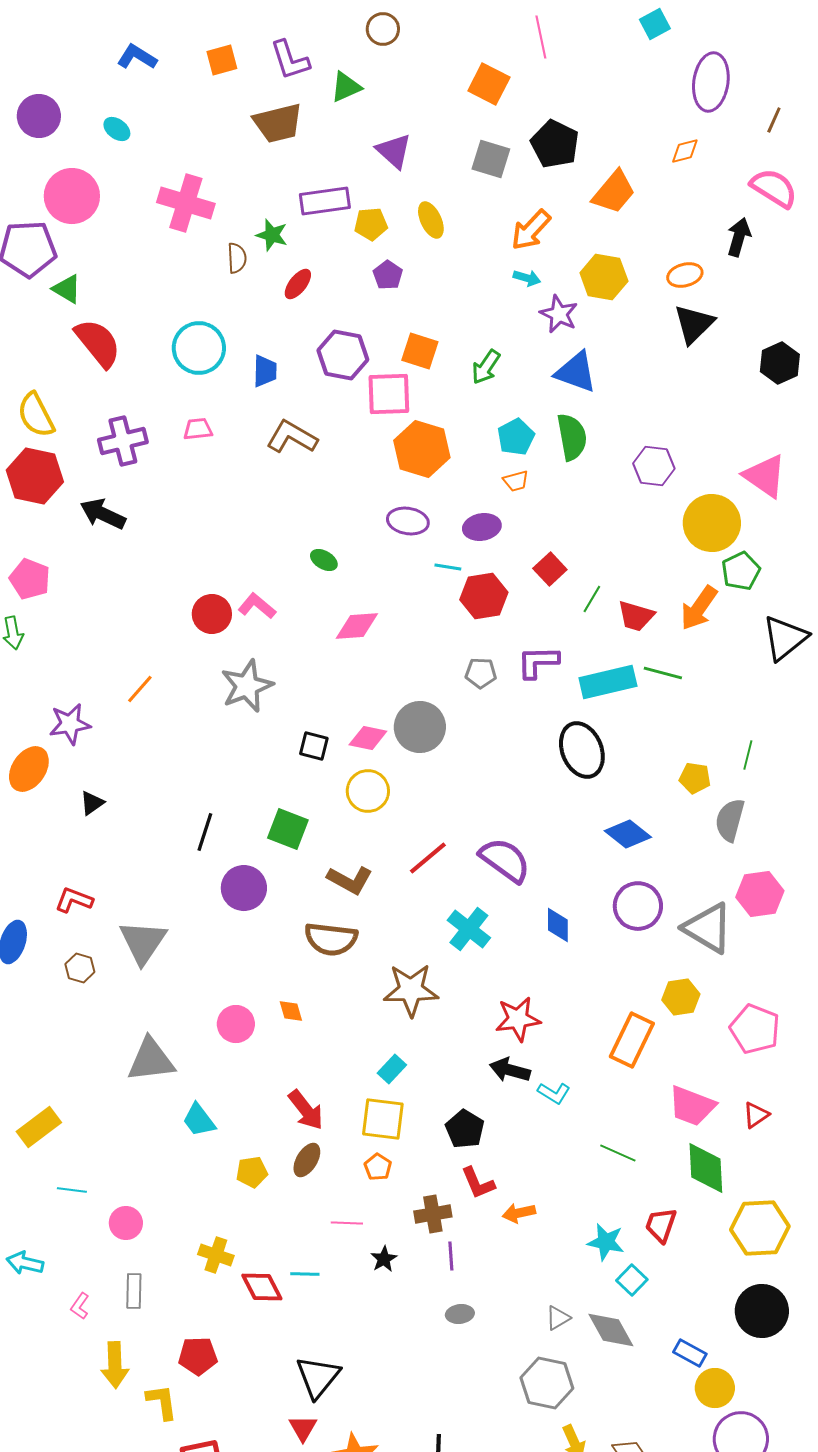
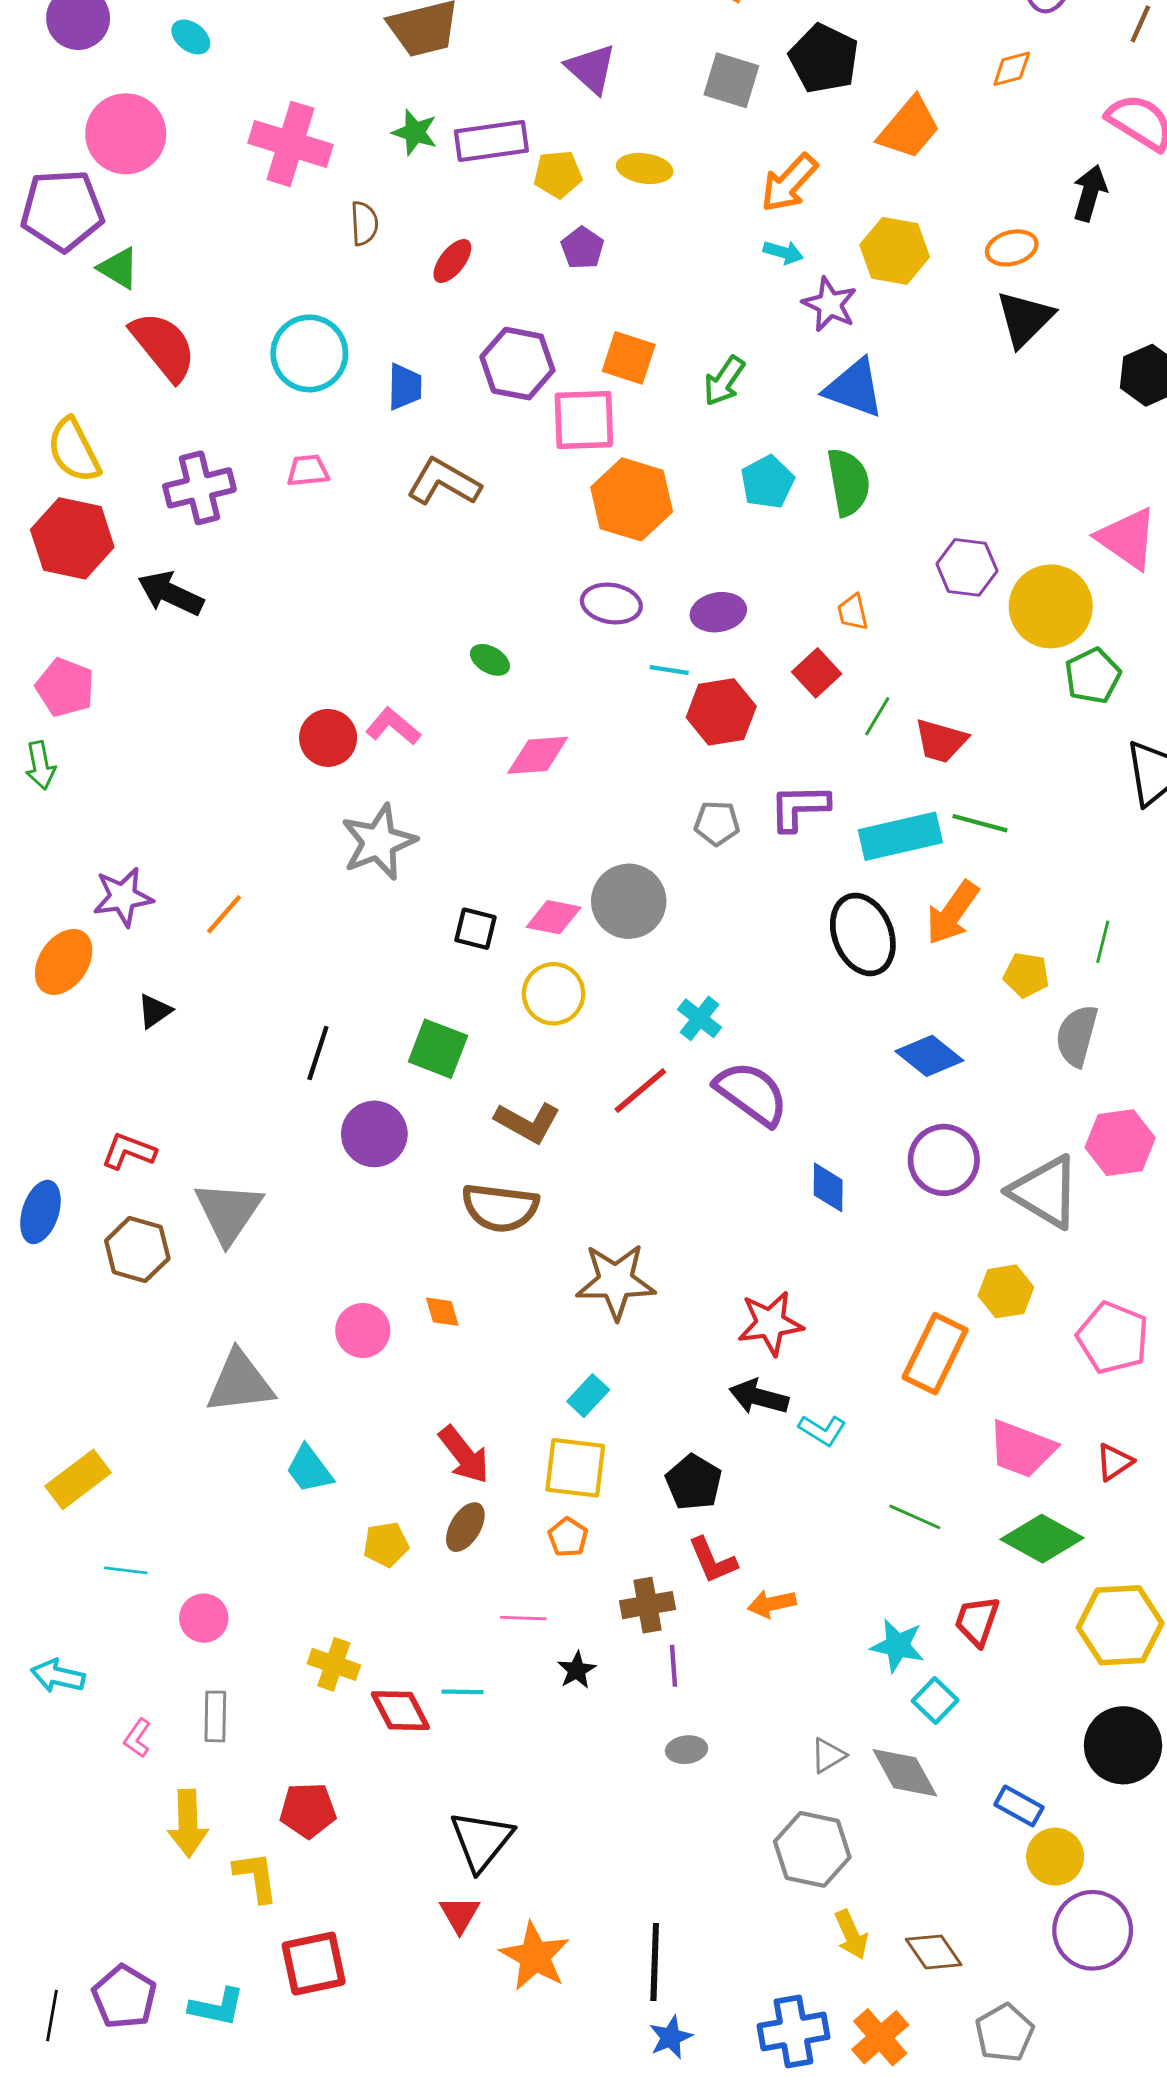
yellow ellipse: (431, 220) -> (645, 168), turned -57
green star: (272, 235) -> (415, 132), moved
purple hexagon: (654, 466) -> (967, 567), moved
orange trapezoid: (516, 481) -> (853, 612), moved, turned 92
orange arrow: (699, 608) -> (952, 913), moved
orange line: (140, 689) -> (224, 914), moved
cyan cross: (469, 929) -> (700, 1018), moved, size x0.7
brown hexagon: (80, 968) -> (137, 1250), size x1.5
green diamond: (706, 1168) -> (1042, 1539), turned -58

